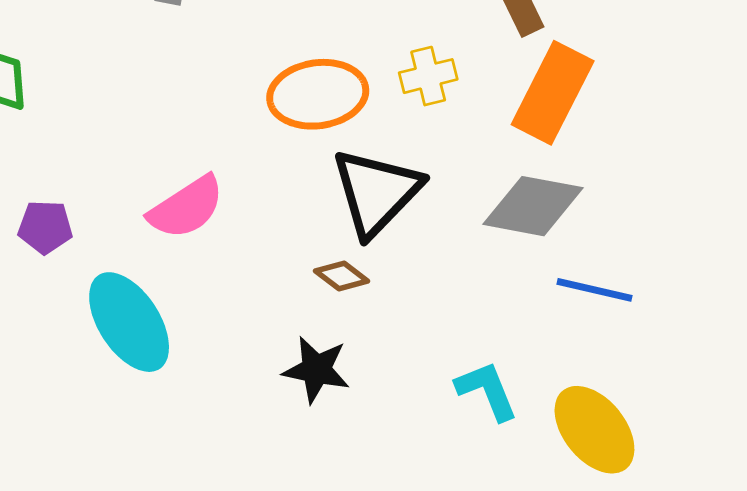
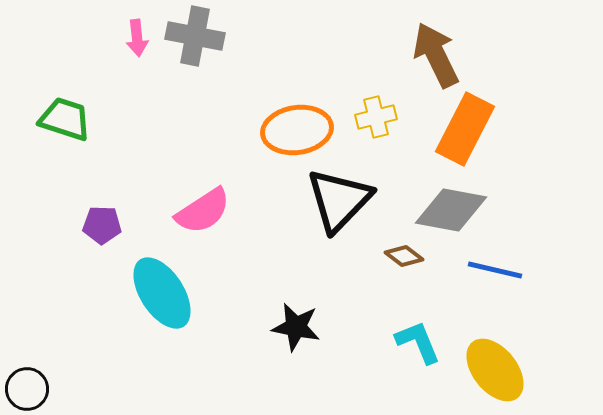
brown diamond: (342, 276) -> (404, 256), moved

